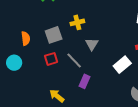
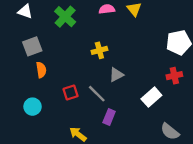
gray square: (54, 35) -> (32, 46), moved
gray triangle: (92, 44) -> (116, 75), turned 32
cyan circle: (14, 63) -> (33, 107), moved

